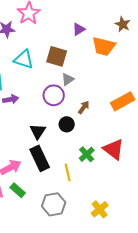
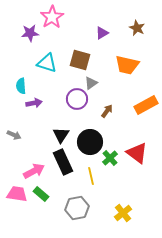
brown star: (123, 24) -> (137, 28), moved
orange trapezoid: (104, 46) -> (127, 65), moved
black circle: (67, 124) -> (90, 142), moved, size x1.6

